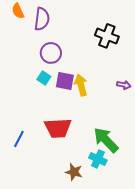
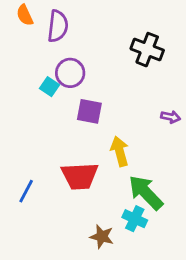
cyan square: (44, 78) -> (50, 87), moved
yellow arrow: (81, 85) -> (120, 151), moved

